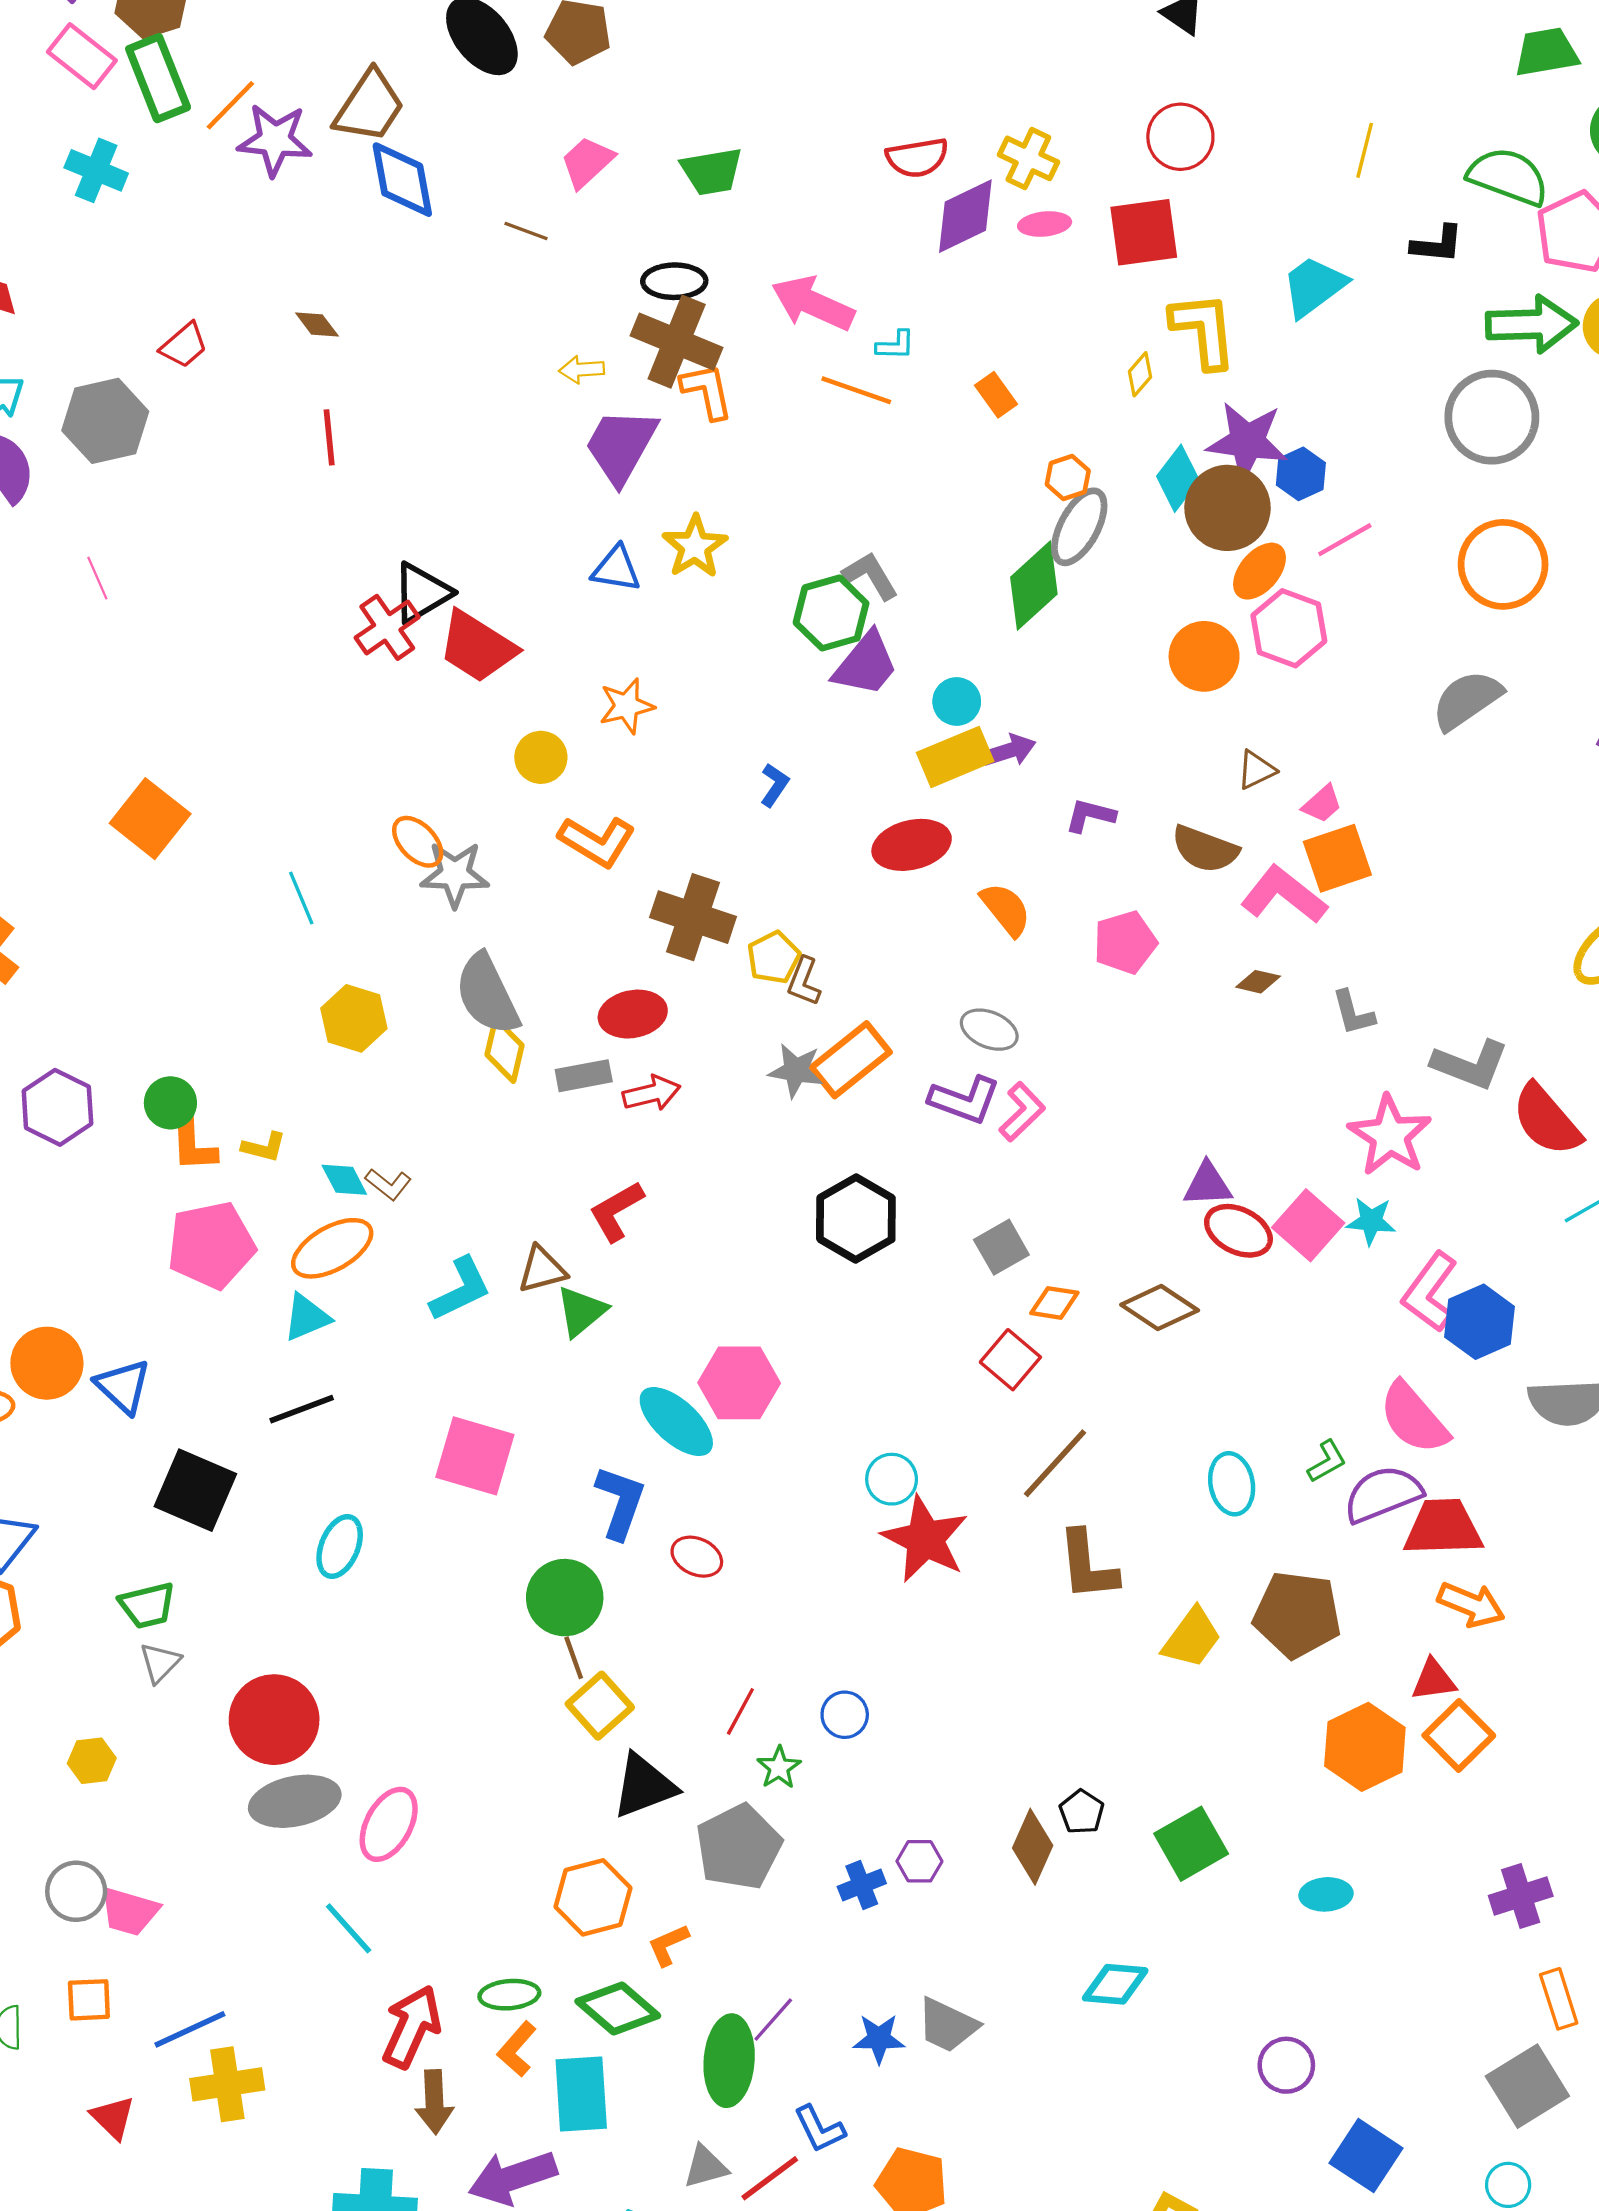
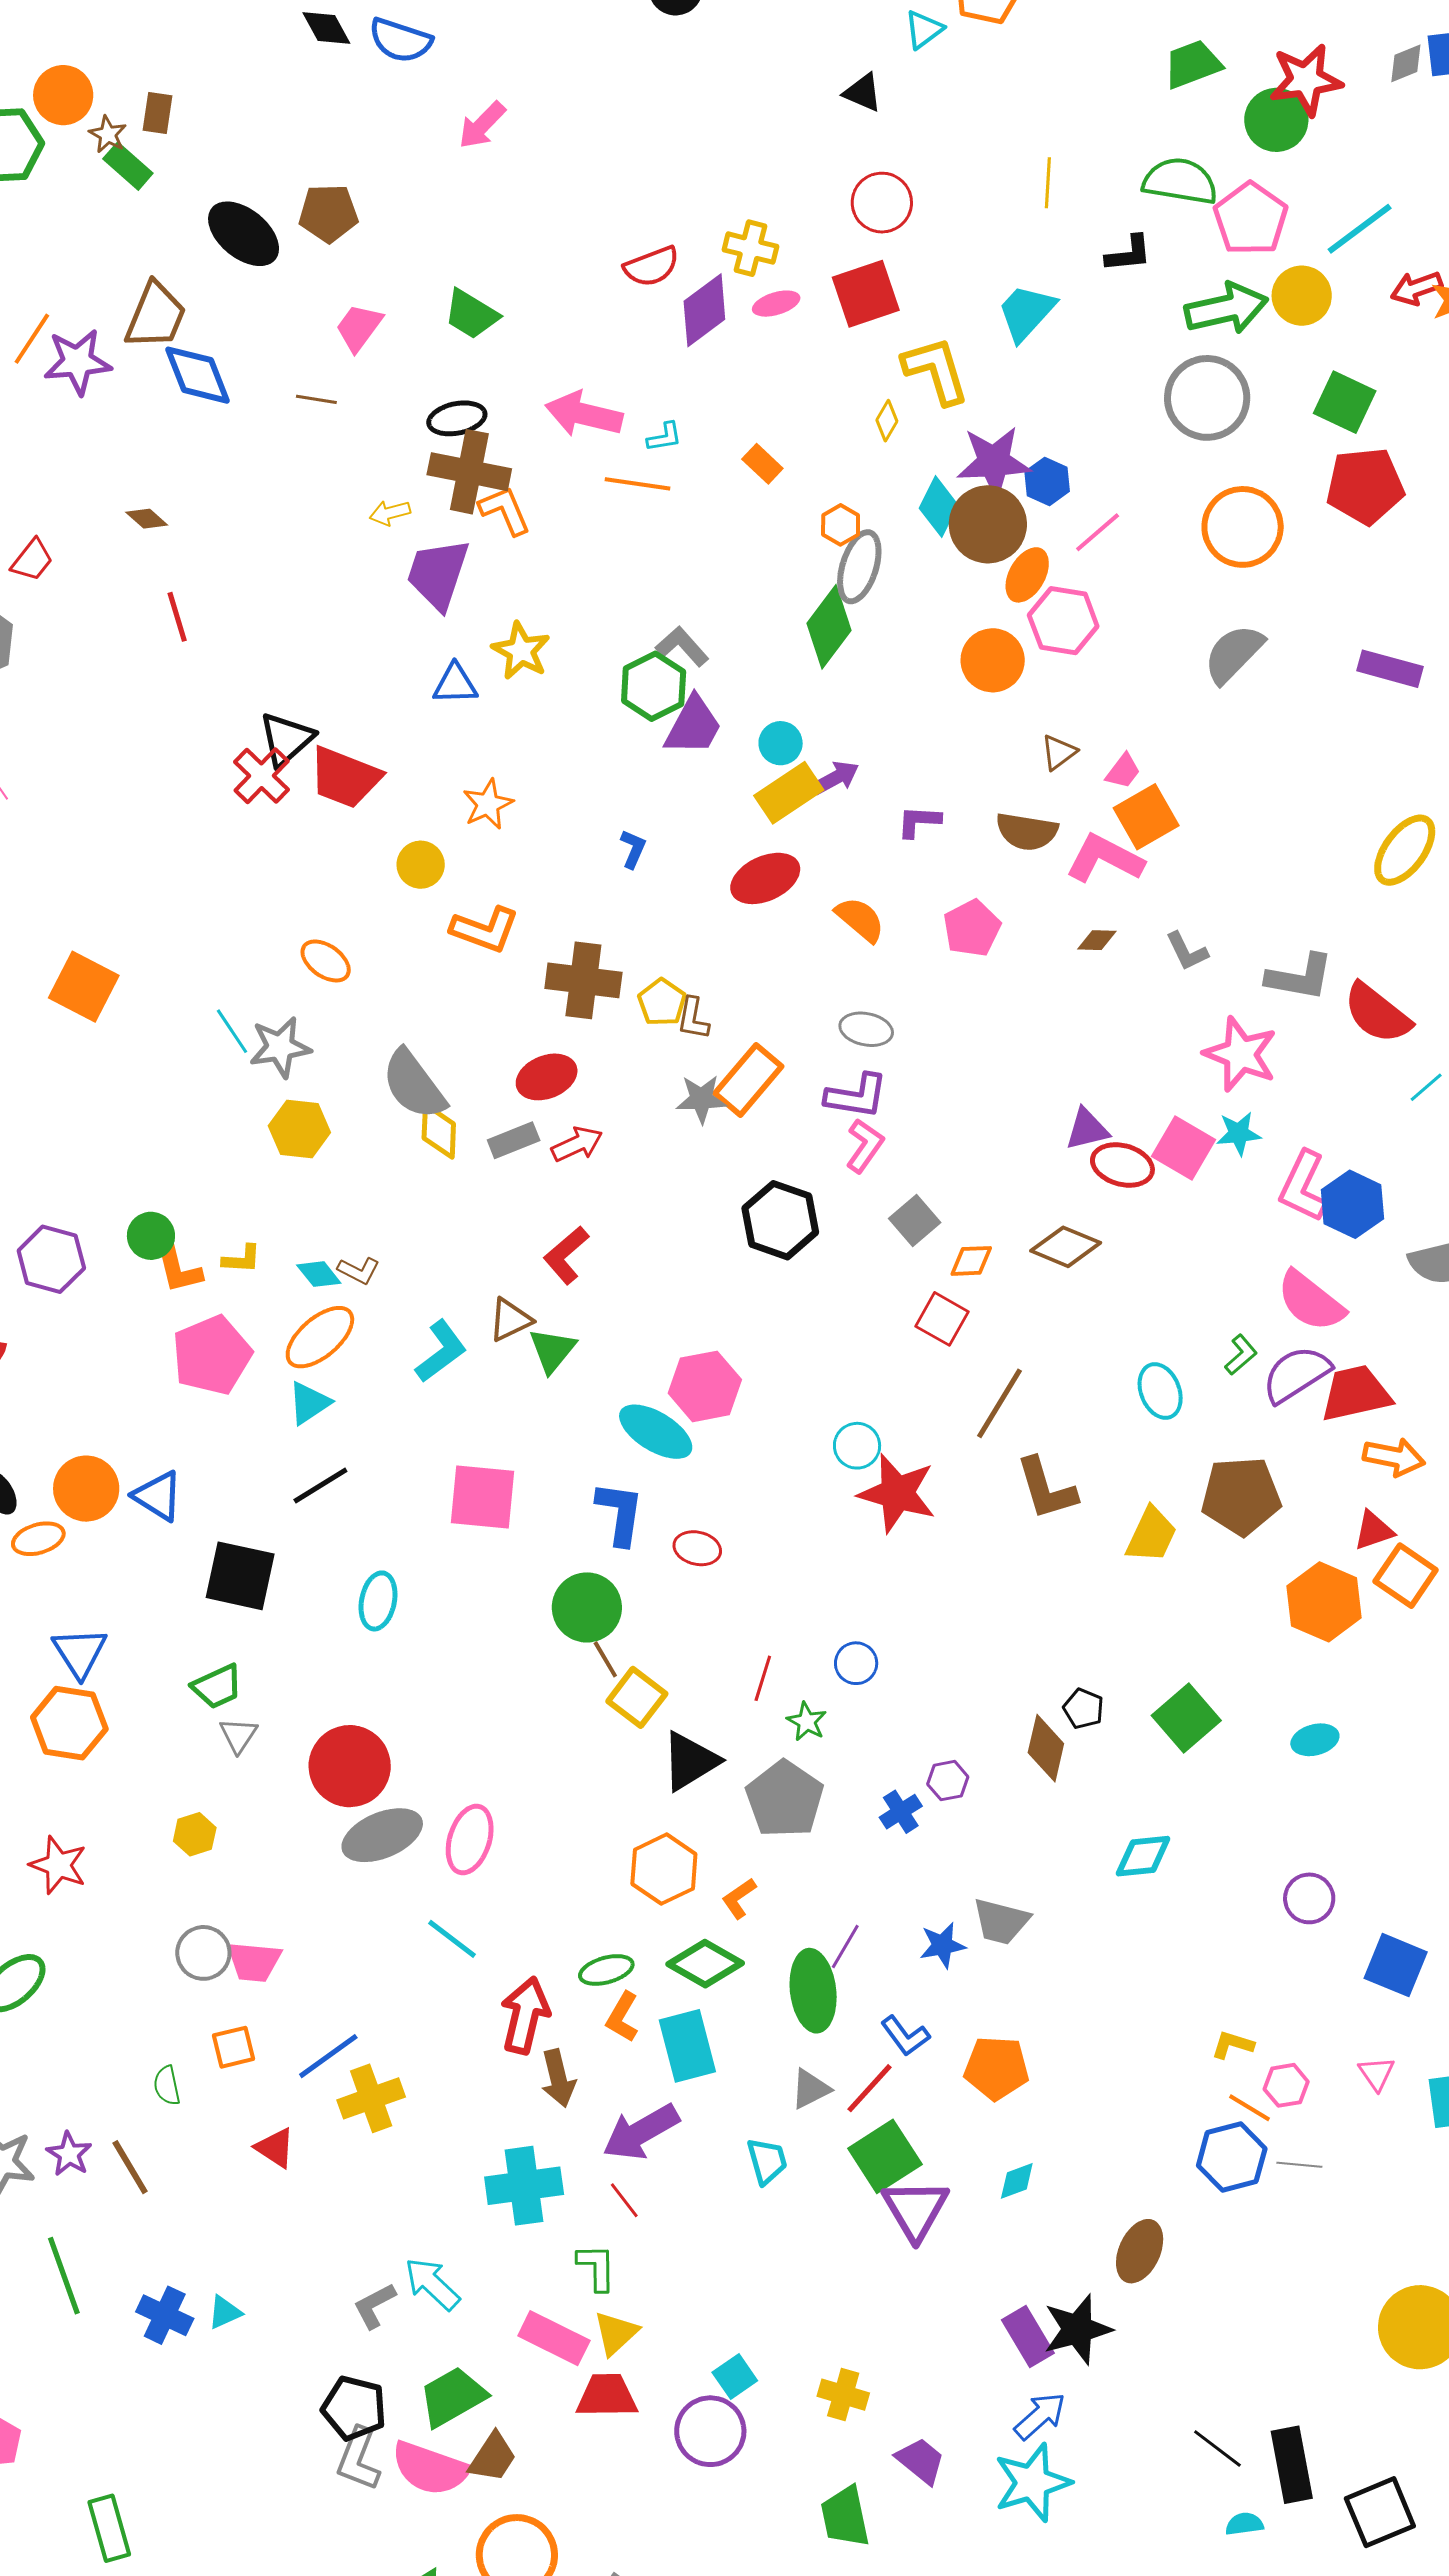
green trapezoid: (712, 171) -> (471, 314), turned 52
gray star: (455, 874) -> (280, 1047), moved
pink L-shape: (1022, 1112) -> (865, 1146), moved

